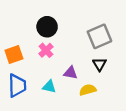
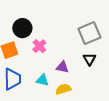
black circle: (47, 27) -> (22, 28), moved
yellow semicircle: (88, 90) -> (63, 89), moved

